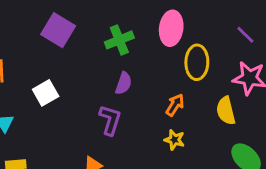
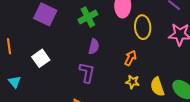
yellow semicircle: (226, 111) -> (157, 87), moved

